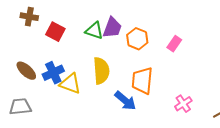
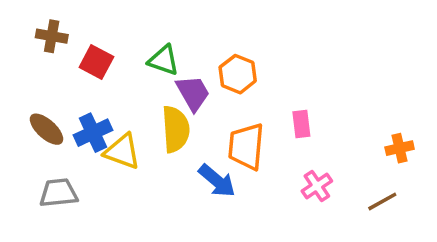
purple trapezoid: (112, 28) -> (193, 93), moved, turned -50
pink rectangle: (174, 44) -> (301, 124), moved, turned -42
gray trapezoid: (20, 107) -> (59, 193), moved

